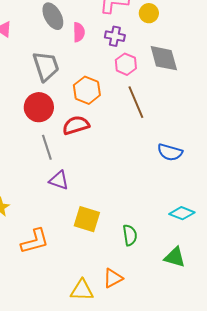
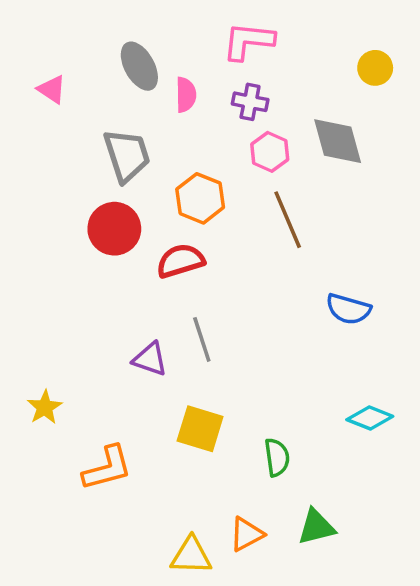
yellow circle: (149, 13) -> (375, 68), moved
gray line: (47, 147) -> (202, 339), moved
green triangle: (175, 257) -> (316, 527), moved, turned -30

